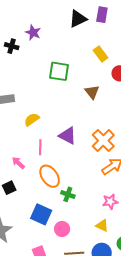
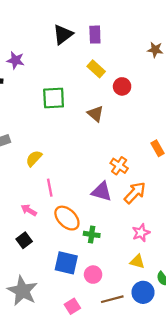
purple rectangle: (102, 15) -> (95, 35), moved
purple triangle: (68, 136) -> (102, 192), moved
orange cross: (103, 141) -> (119, 166), size x0.7

